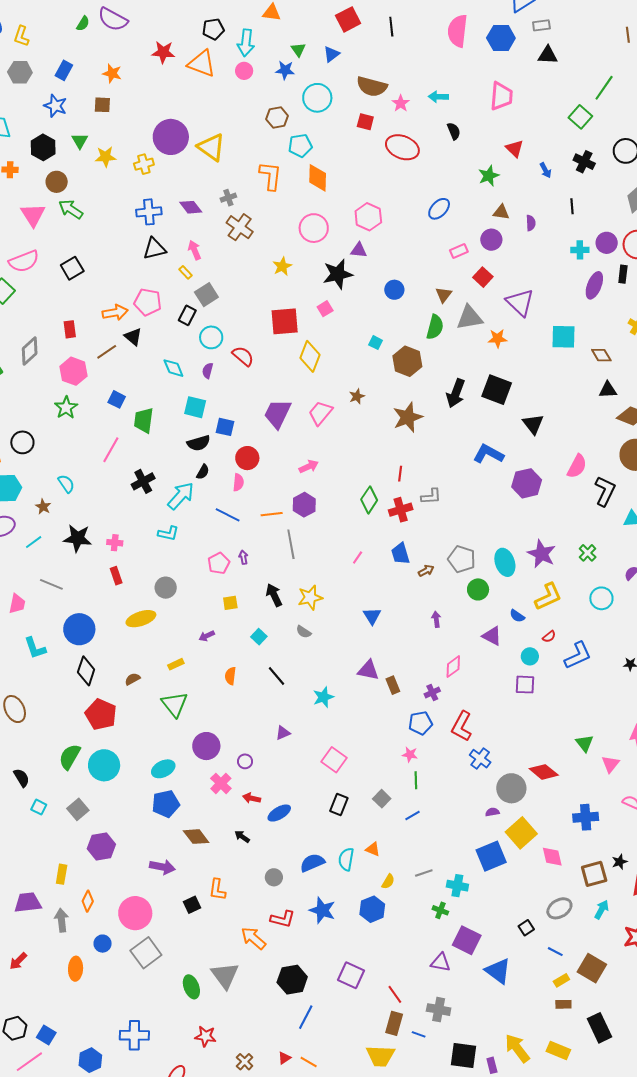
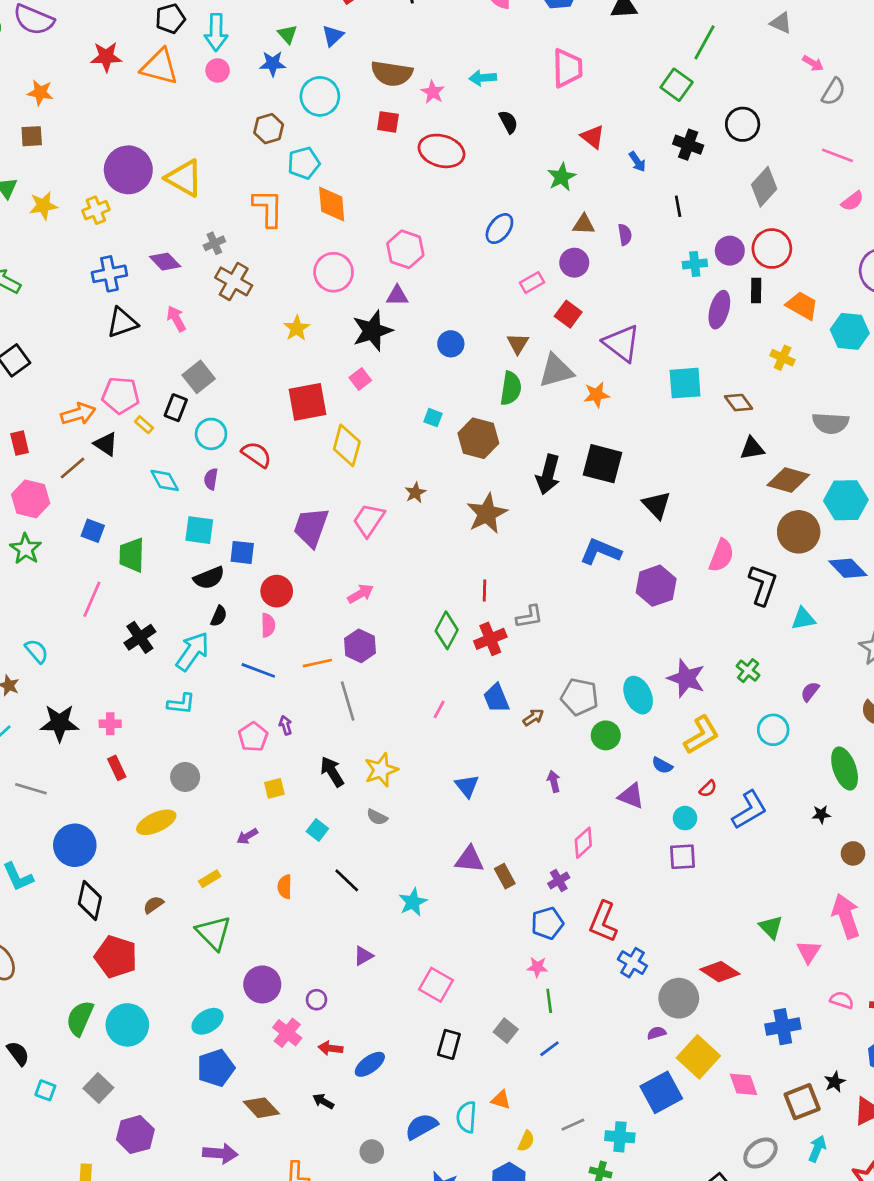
yellow rectangle: (185, 272) -> (144, 425), moved

